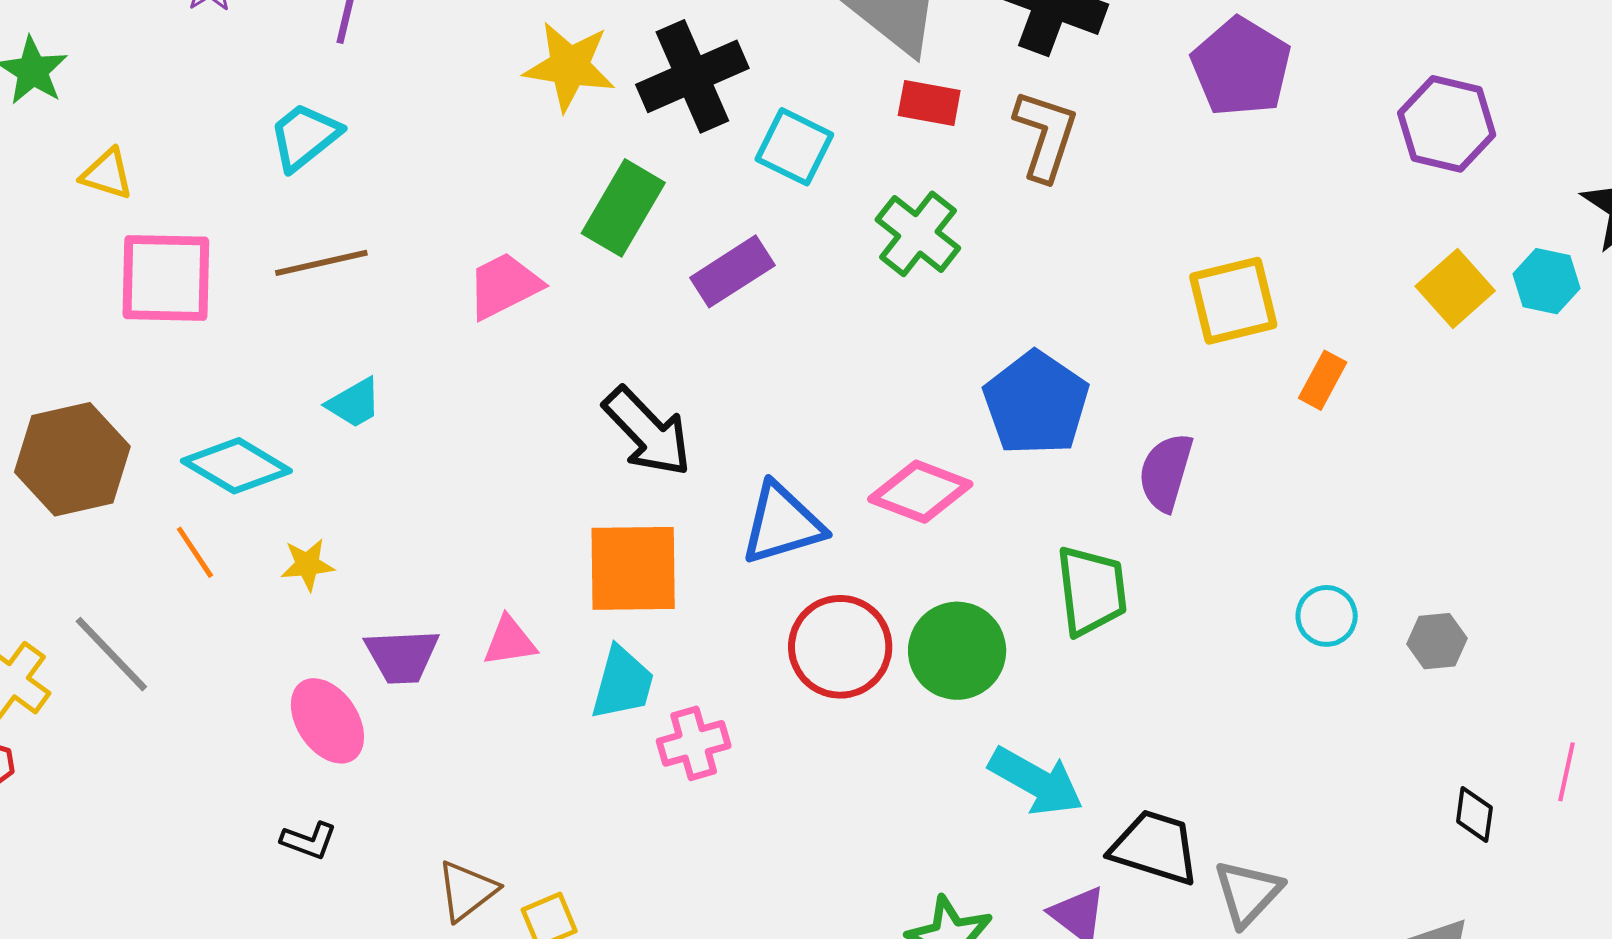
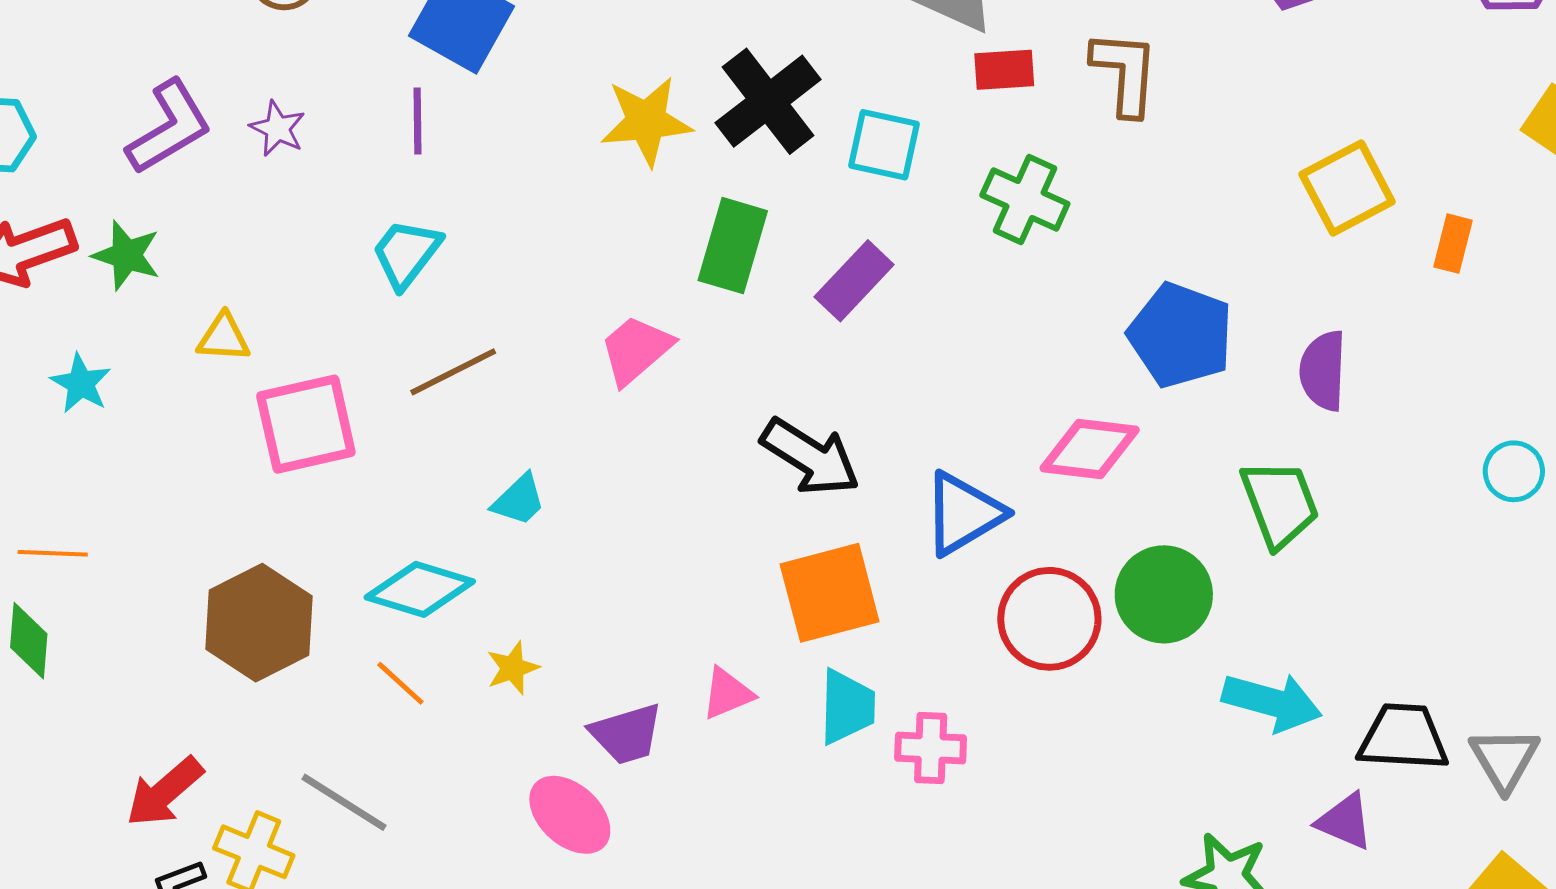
pink cross: (694, 743) -> (931, 748), turned 32

